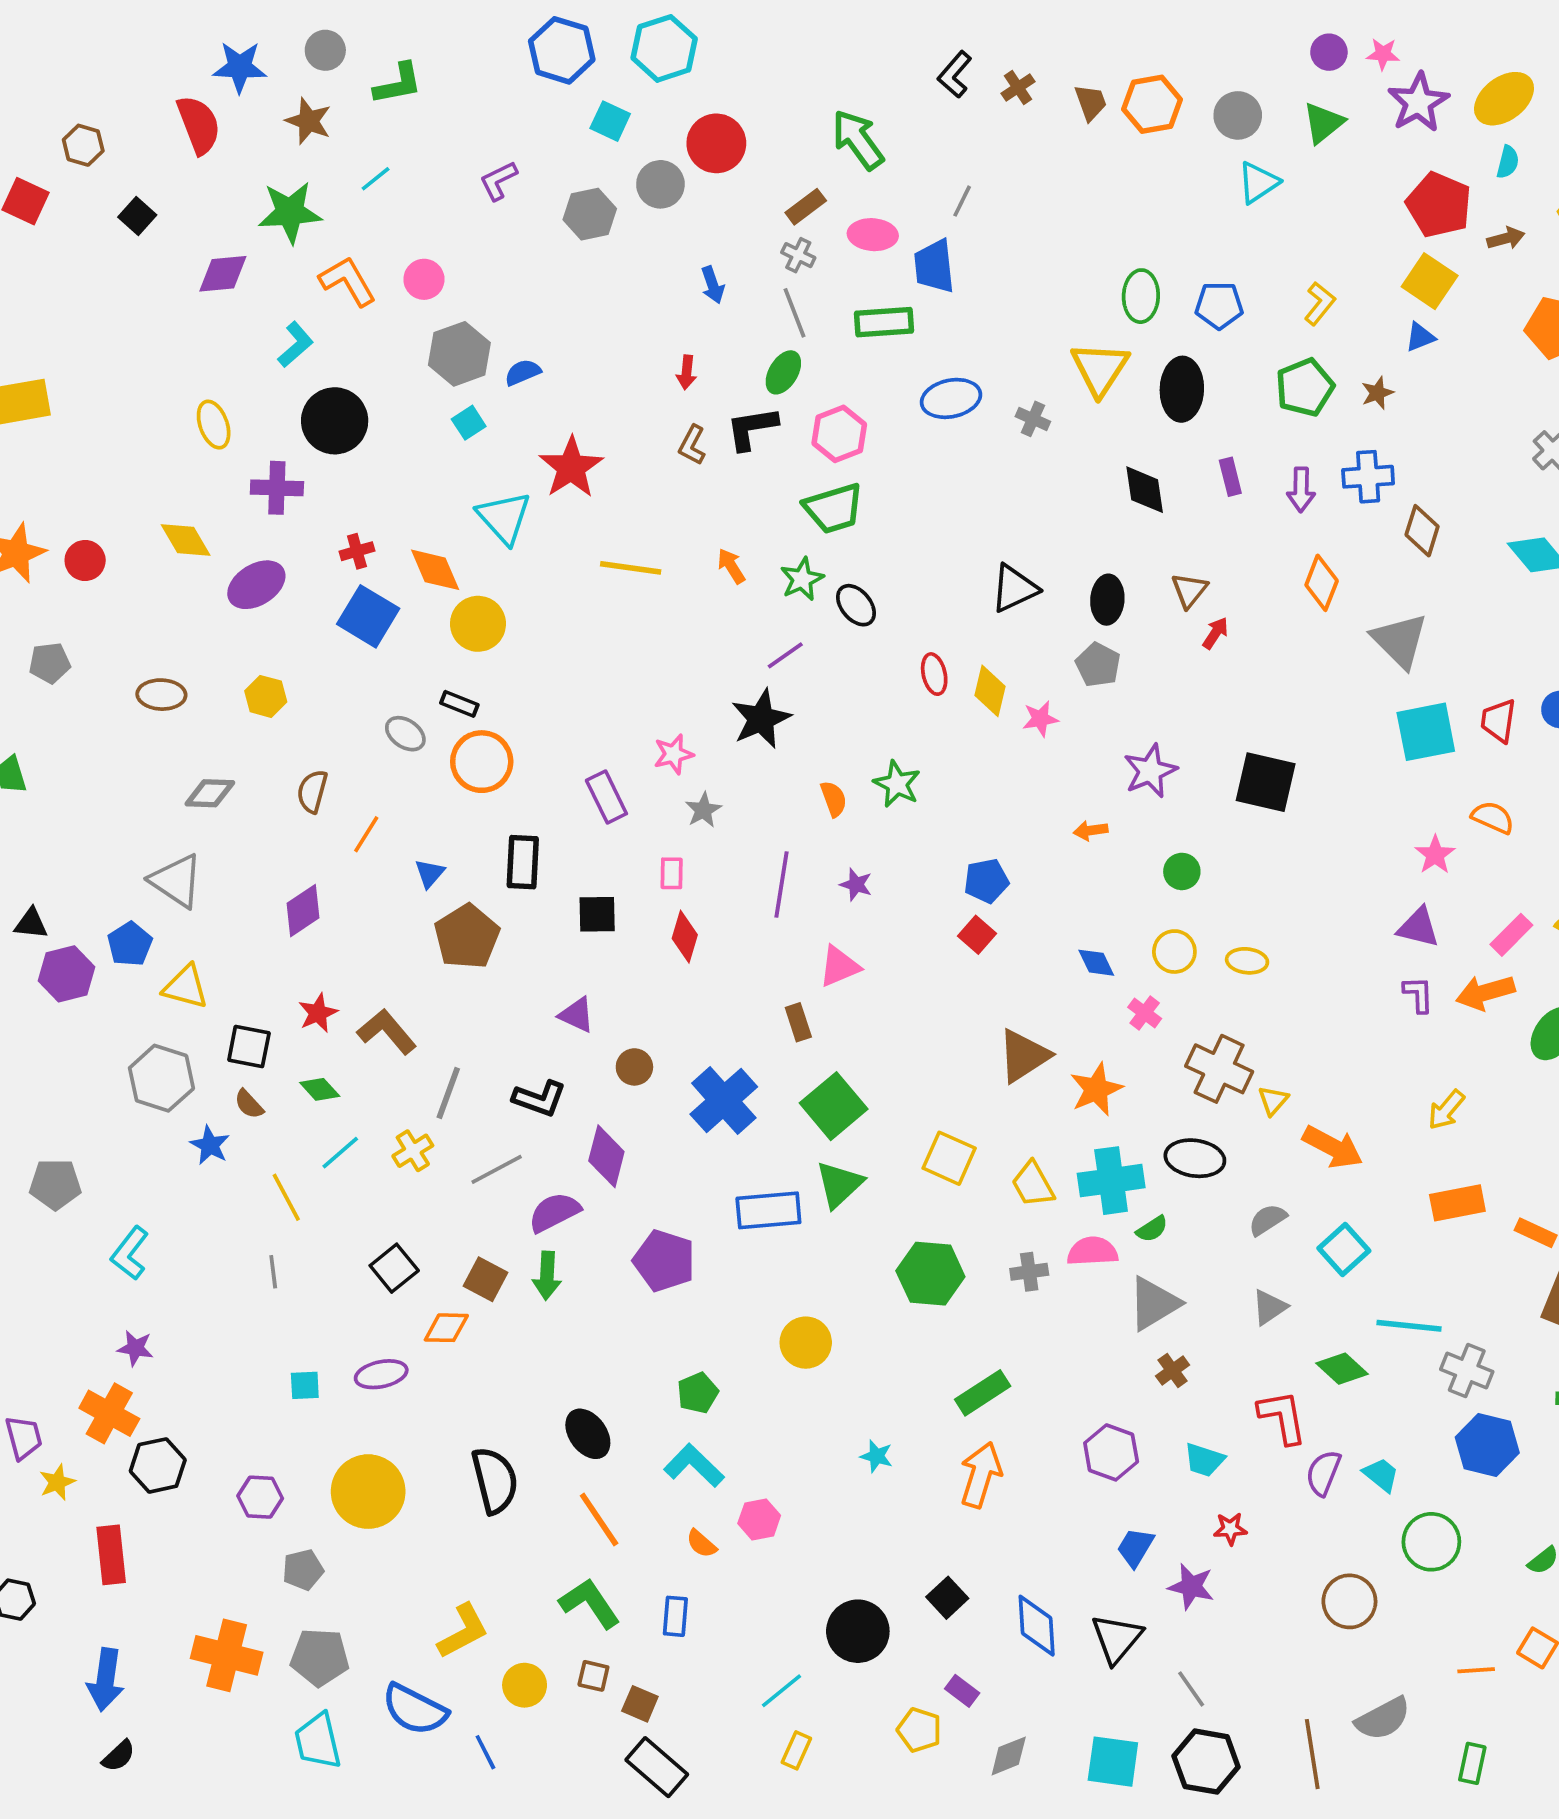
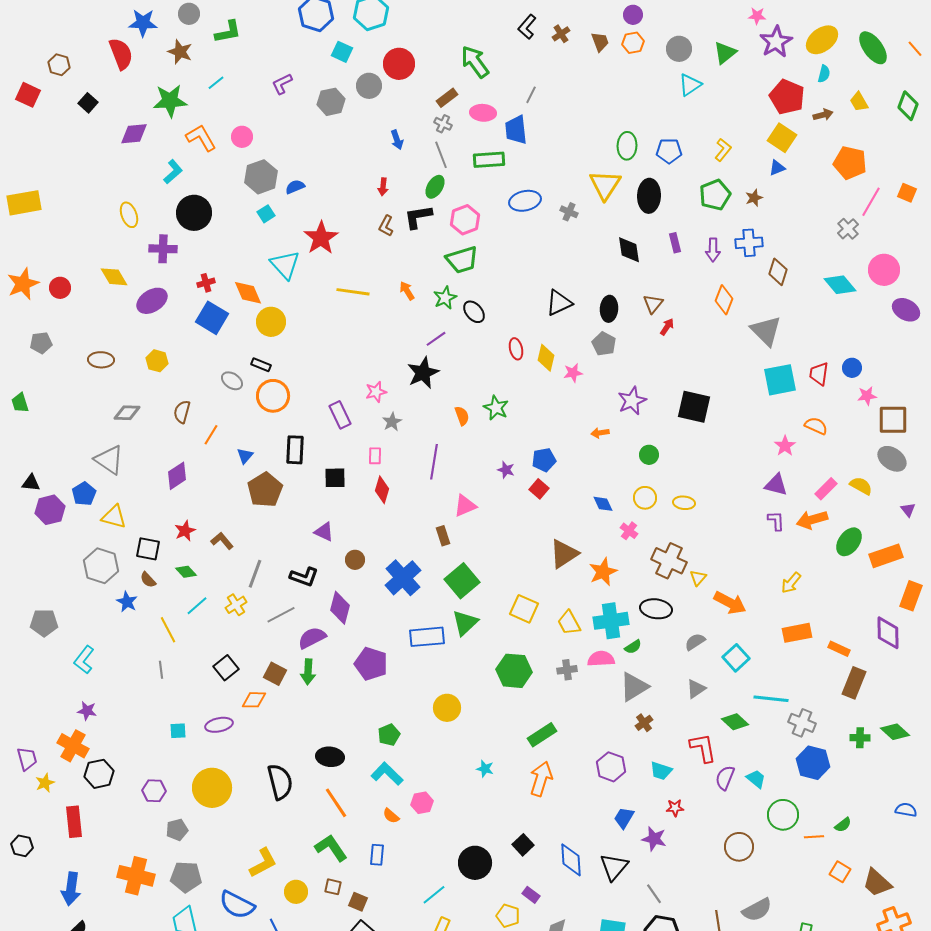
purple circle: (1329, 52) -> (633, 15), moved
orange hexagon: (1152, 104) -> (633, 43), size x0.7
purple star: (856, 884) -> (506, 470), moved
brown L-shape: (387, 1032) -> (222, 541), size x0.7
black ellipse: (588, 1434) -> (330, 757), turned -48
orange line: (1476, 1670) -> (814, 837), moved

